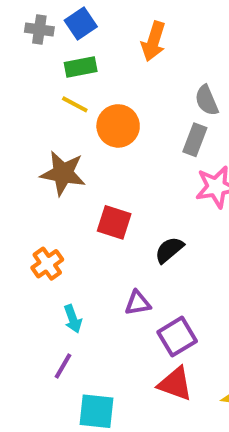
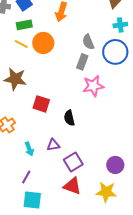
orange circle: (118, 126) -> (43, 43), moved
black semicircle: (169, 250) -> (69, 118), turned -63
cyan arrow: (73, 319) -> (29, 149), moved
purple line: (63, 366) -> (26, 177), moved

